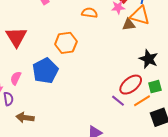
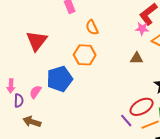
orange semicircle: (90, 13) -> (92, 27), moved, turned -133
brown triangle: (129, 25) -> (137, 58), moved
pink semicircle: (16, 78) -> (35, 92), moved

